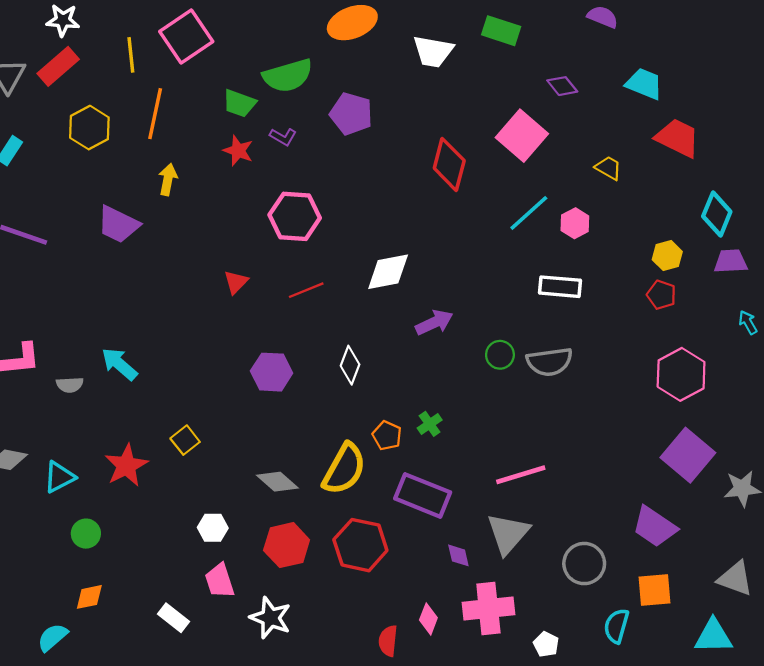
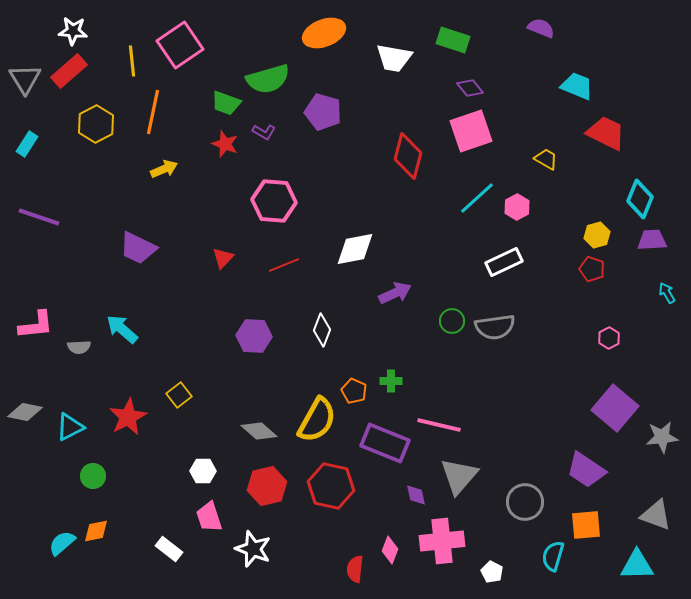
purple diamond: (562, 86) -> (470, 88), moved
pink square: (522, 136) -> (471, 131), turned 30
yellow arrow: (168, 179) -> (164, 169), turned 56
purple trapezoid: (118, 224) -> (138, 248), moved
white rectangle: (560, 287) -> (504, 262), turned -30
pink hexagon: (681, 374) -> (609, 338), size x0.5
green cross: (430, 424) -> (391, 381), turned 35
pink line: (521, 475) -> (439, 425), moved, turned 30
cyan semicircle: (52, 637) -> (62, 543), moved

